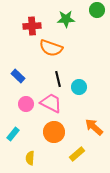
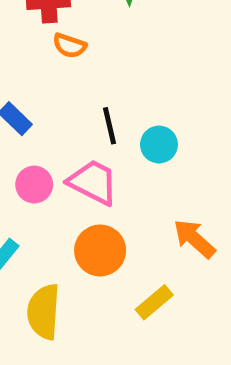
orange semicircle: (51, 48) -> (69, 46), moved, size x0.6
yellow semicircle: (30, 158) -> (44, 312), size x1.6

